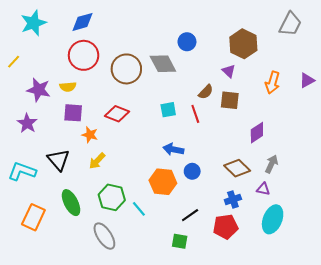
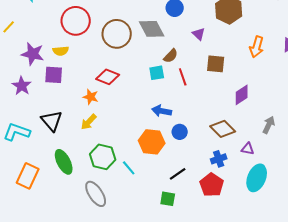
purple triangle: (229, 71) -> (199, 34), moved
brown semicircle: (206, 92) -> (171, 56), moved
purple square: (73, 113) -> (54, 75), moved
orange star: (90, 135) -> (91, 97), moved
gray arrow: (272, 164) -> (269, 125), moved
red pentagon: (226, 227) -> (212, 185), turned -30

